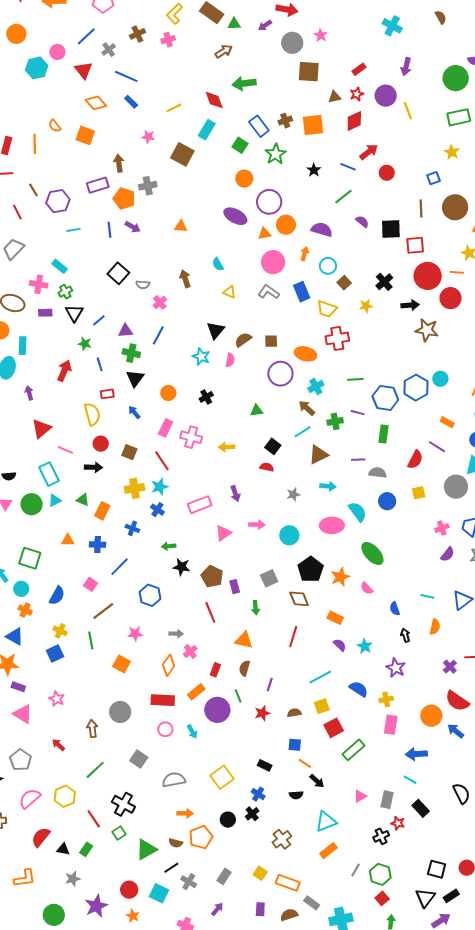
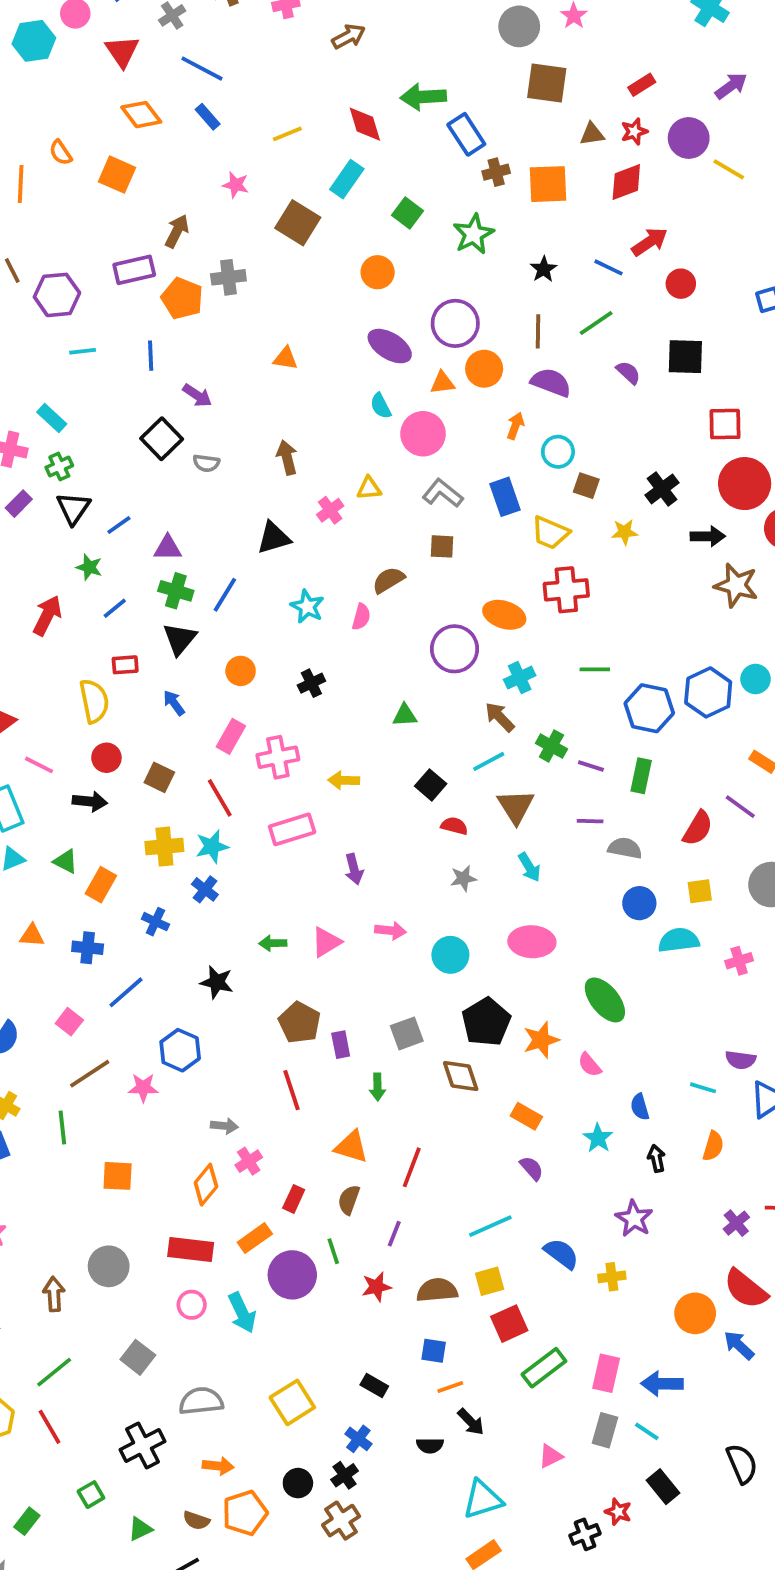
brown arrow: (224, 51) -> (349, 37), moved
purple arrow: (406, 67) -> (731, 86), turned -144
yellow line: (408, 111) -> (729, 169), turned -42
blue rectangle: (259, 126) -> (466, 134), moved
brown arrow: (119, 163) -> (177, 231), turned 30
orange circle: (244, 179) -> (378, 272), moved
brown line: (421, 209) -> (538, 331), moved
purple arrow: (133, 227) -> (197, 395), moved
black square: (391, 229) -> (685, 357), moved
pink circle: (273, 262) -> (423, 434), moved
cyan semicircle: (218, 264) -> (381, 406), moved
brown square: (344, 283) -> (586, 486), turned -32
yellow triangle: (230, 292) -> (369, 488), turned -32
pink cross: (160, 302) -> (330, 510), moved
purple rectangle: (45, 313) -> (19, 504), turned -48
black triangle: (216, 330) -> (274, 538), moved, turned 30
blue line: (158, 335) -> (225, 595), moved
brown square: (271, 341) -> (442, 546), moved
blue line: (100, 364) -> (115, 608), turned 64
purple line: (358, 413) -> (591, 766), moved
green cross: (335, 421) -> (551, 746), turned 35
pink cross: (191, 437) -> (278, 757), turned -30
brown triangle: (318, 455) -> (516, 807), turned -40
red semicircle: (267, 467) -> (454, 826), moved
cyan arrow: (328, 486) -> (529, 867), turned 49
pink rectangle: (200, 505) -> (292, 829), moved
cyan semicircle: (358, 512) -> (679, 940), moved, turned -65
green arrow: (169, 546) -> (273, 943), moved
purple semicircle: (448, 554) -> (741, 1060), moved, turned 56
black star: (182, 567) -> (217, 982), moved
pink star: (135, 634) -> (143, 1088), moved
red line: (293, 637) -> (412, 1167), moved
cyan star: (365, 646) -> (598, 1138), moved
orange square: (122, 664) -> (118, 1176), turned -30
brown semicircle: (294, 713) -> (437, 1290), size x1.5
pink rectangle: (391, 725) -> (606, 1373), moved
cyan arrow: (192, 732) -> (242, 1313), size x1.5
orange line: (305, 763) -> (450, 1387), turned -56
gray rectangle: (387, 800) -> (605, 1430), moved
black cross: (123, 804) -> (142, 1445), moved, turned 30
red line: (94, 819) -> (50, 1427), moved
brown cross: (282, 839) -> (341, 1521), moved
green triangle: (146, 849) -> (140, 1529), size x0.6

